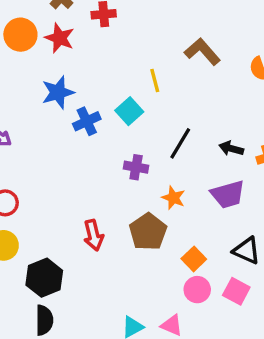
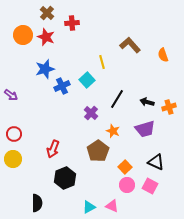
purple cross: (136, 167) -> (91, 113), turned 32
red arrow: (94, 235) -> (53, 149), moved, turned 36
black hexagon: (44, 278) -> (65, 178), moved

